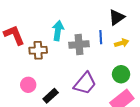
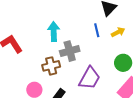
gray cross: (79, 44) -> (70, 51), moved
brown cross: (38, 50) -> (51, 66), moved

